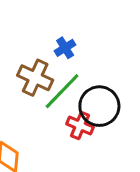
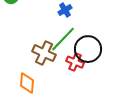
brown cross: (35, 78) -> (44, 53), moved

